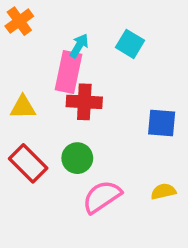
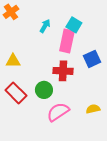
pink rectangle: (68, 72) -> (67, 41), moved
red cross: (84, 102) -> (63, 71), moved
blue square: (162, 123) -> (92, 59), moved, turned -30

